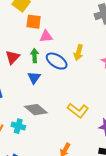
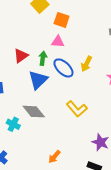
orange square: (34, 22) -> (62, 20), moved
blue triangle: (34, 78) -> (38, 80), size x1.5
yellow L-shape: (78, 111) -> (77, 109), moved

